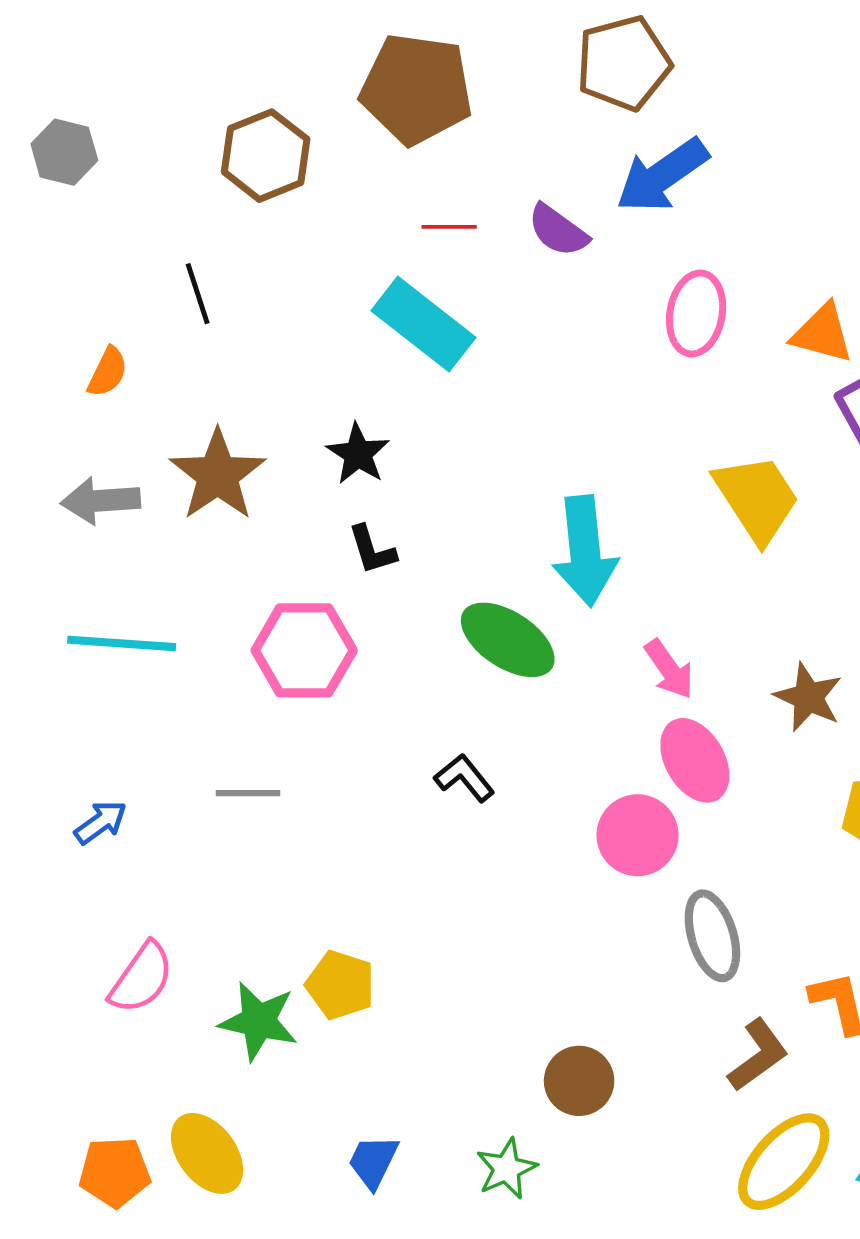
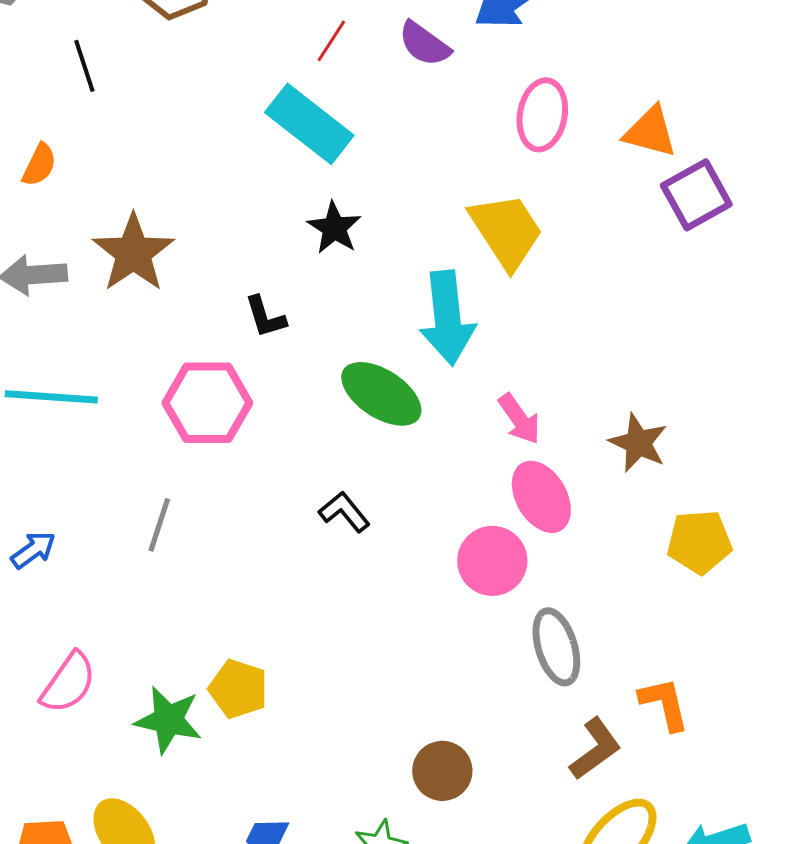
red line: (449, 227) -> (331, 41), turned -57
black line: (198, 294) -> (84, 66), moved
black star: (358, 454) -> (334, 228), moved
yellow trapezoid: (757, 498) -> (506, 231), moved
gray line: (248, 793) -> (159, 525), turned -72

